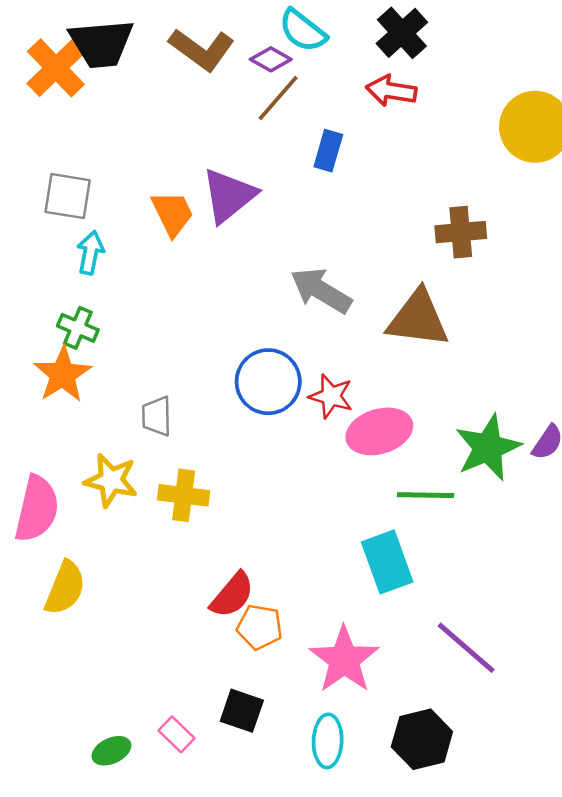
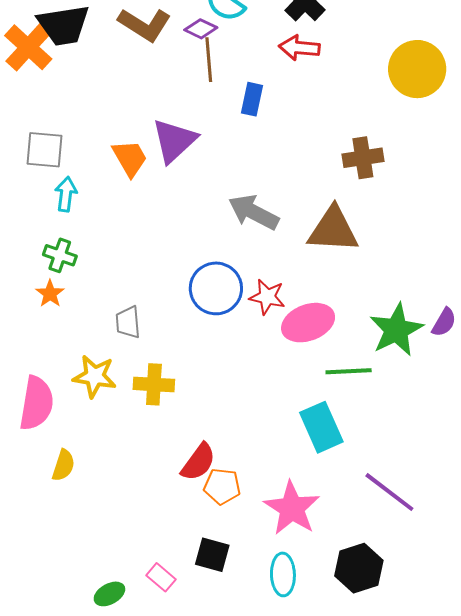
brown line: (278, 98) -> (209, 60), turned -42
orange star: (63, 374) -> (50, 294), size x0.6
yellow semicircle: (65, 588) -> (63, 465), size x0.7

